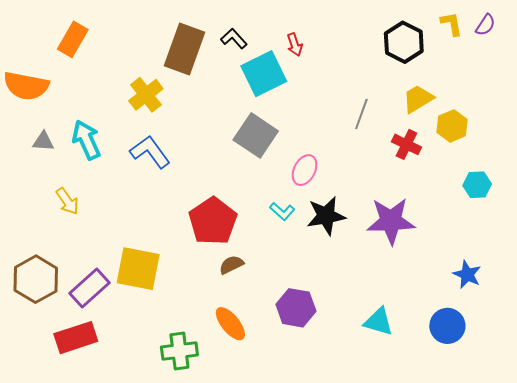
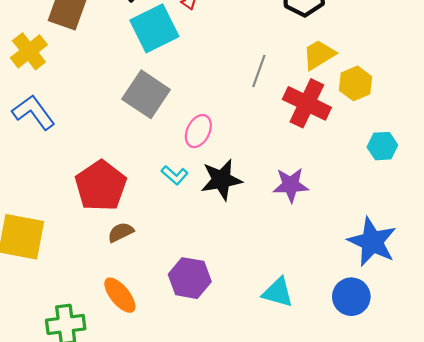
red cross: (406, 144) -> (307, 103), size x1.5
purple star: (391, 221) -> (291, 185), size x0.7
blue star: (467, 274) -> (372, 242), size x1.6

